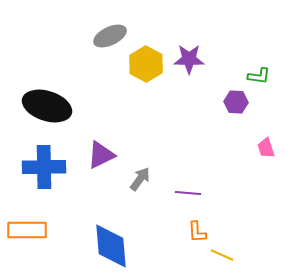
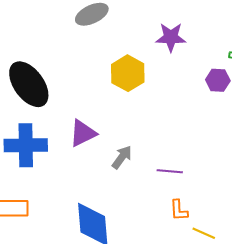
yellow hexagon: (146, 64) -> (128, 73), moved
black ellipse: (47, 106) -> (29, 84), turned 36

